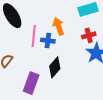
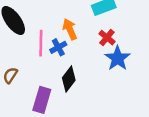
red cross: (89, 35) -> (107, 38), turned -32
blue cross: (48, 41) -> (58, 47), turned -32

